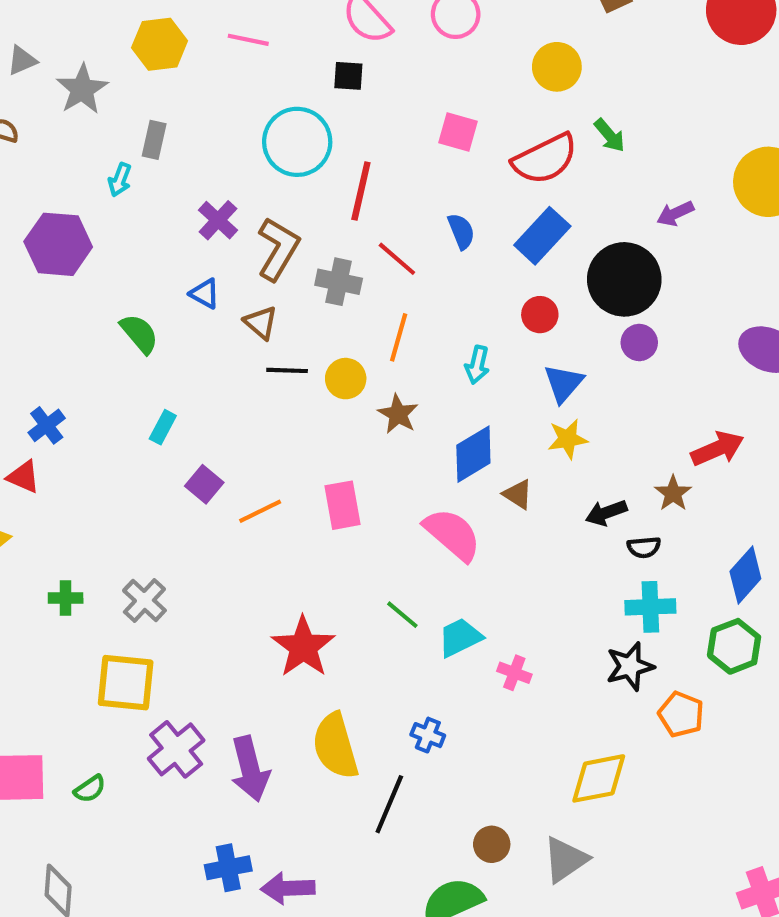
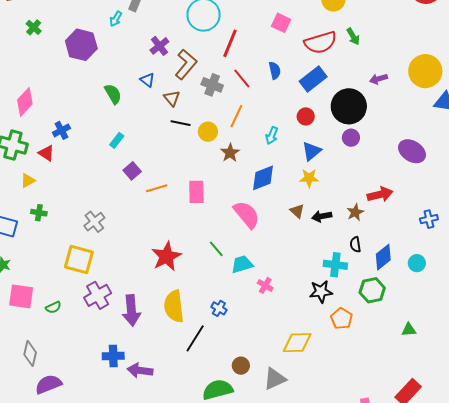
brown triangle: (518, 494) -> (297, 211), moved
black semicircle: (644, 547) -> (355, 244), moved, turned 77
green cross: (66, 598) -> (39, 213), moved

